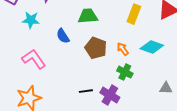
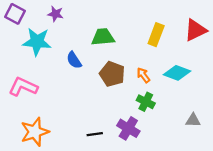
cyan star: (31, 20) -> (37, 42), size x1.4
pink L-shape: (34, 59) -> (23, 87), moved, turned -30
black line: (86, 91) -> (95, 134), moved

